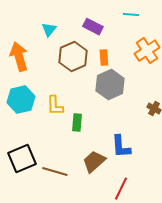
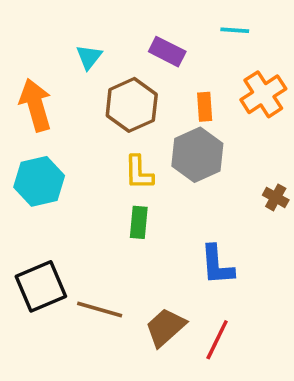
orange rectangle: (104, 58) -> (205, 107), moved
yellow L-shape: (55, 106) -> (139, 173), moved
brown trapezoid: (94, 162) -> (165, 327), moved

